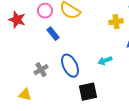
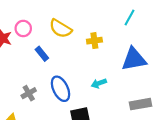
pink circle: (45, 11) -> (23, 28), moved
yellow cross: (116, 22) -> (94, 41), moved

